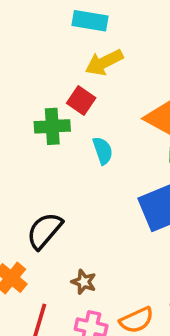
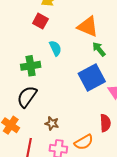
green cross: (52, 126) -> (31, 66), moved

